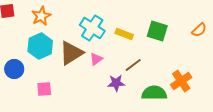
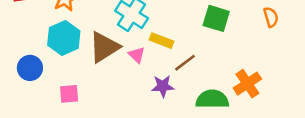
orange semicircle: (199, 30) -> (271, 17), turned -63
yellow rectangle: (124, 34) -> (161, 41), moved
pink triangle: (96, 59) -> (137, 55), turned -40

